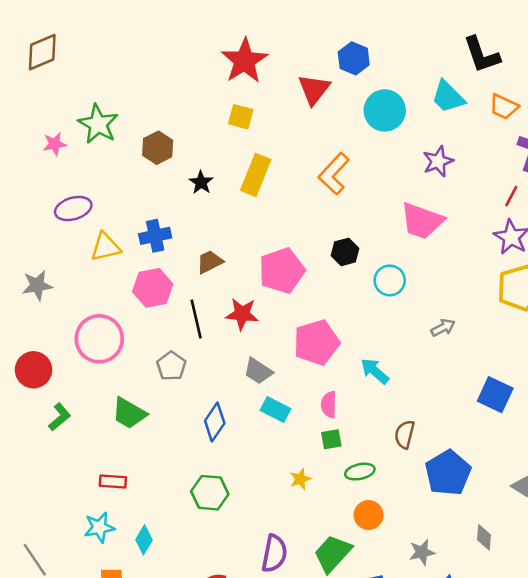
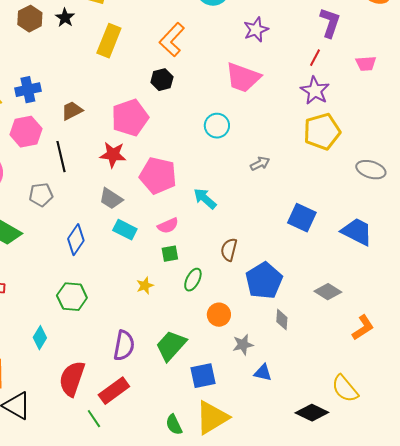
black star: (201, 182) -> (65, 18), moved
black hexagon: (345, 252) -> (162, 80), moved
red star: (242, 314) -> (113, 155), moved
pink pentagon: (316, 343) -> (158, 176), turned 30
gray pentagon: (171, 366) -> (41, 195), turned 30
pink semicircle: (329, 405) -> (168, 226), turned -115
green ellipse: (360, 472) -> (193, 280), turned -50
orange circle: (369, 515) -> (219, 315), moved
gray diamond: (484, 537) -> (282, 320), moved
cyan diamond: (144, 540) -> (40, 338), moved

